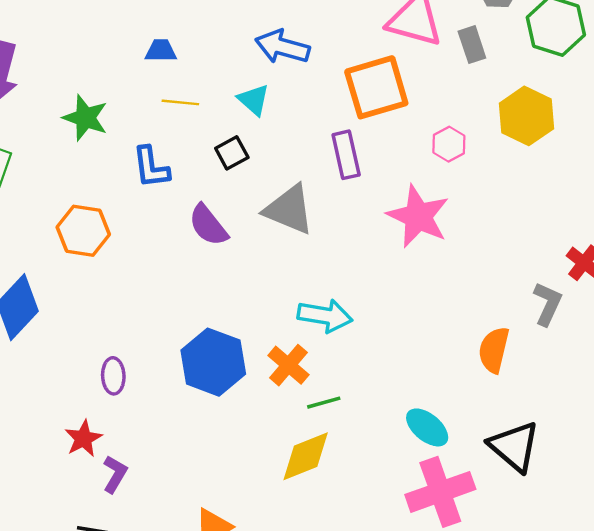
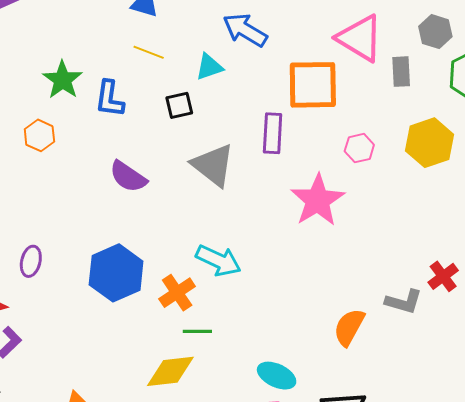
cyan triangle: (254, 100) -> (209, 67), turned 44
green star: (85, 118) -> (63, 80), moved
purple semicircle: (208, 225) -> (128, 177), moved, turned -33
orange hexagon: (83, 231) -> (39, 135), size x0.7
gray L-shape: (547, 304) -> (404, 302), turned 66
cyan ellipse: (427, 427) -> (277, 376), turned -30

